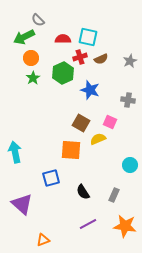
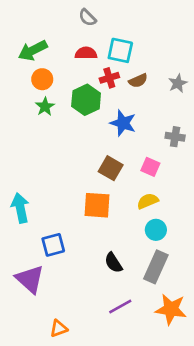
gray semicircle: (38, 20) -> (87, 18), moved
yellow semicircle: (98, 139) -> (148, 201), moved
cyan circle: (130, 165) -> (156, 230), moved
blue square: (51, 178) -> (53, 245), moved
gray rectangle: (114, 195) -> (156, 267), size x1.6

